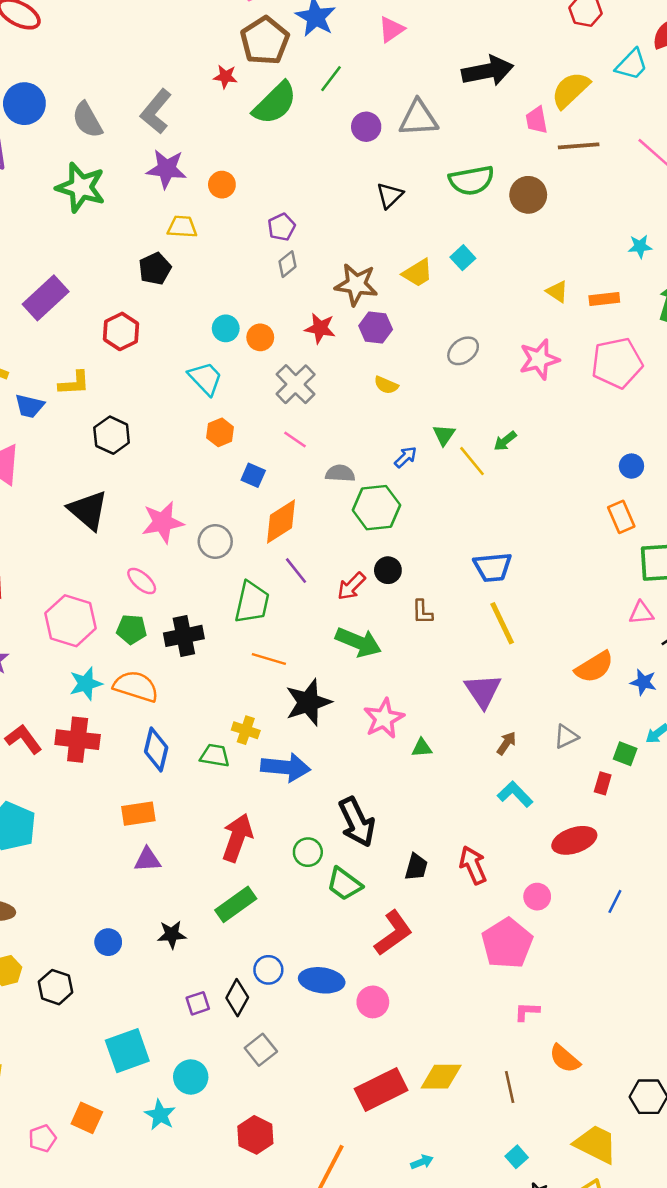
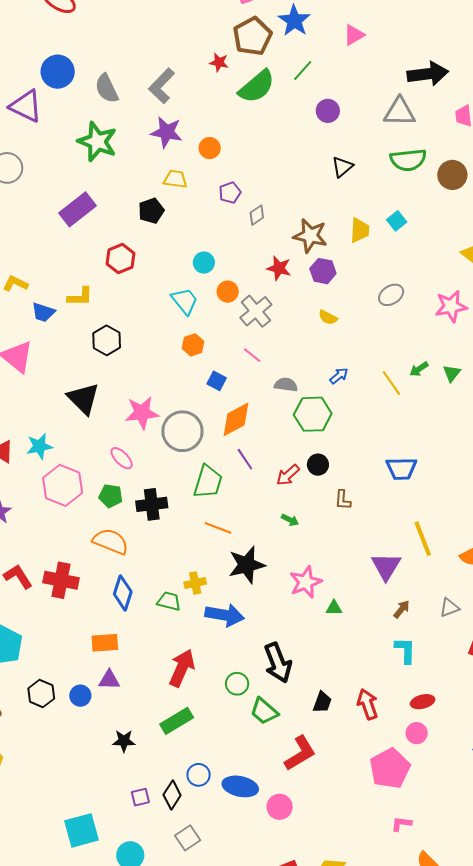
gray triangle: (418, 118) -> (399, 112), moved
purple pentagon: (282, 227) -> (230, 193), moved
yellow trapezoid: (418, 273) -> (360, 230), turned -60
purple rectangle: (46, 298) -> (78, 209), moved
orange circle: (260, 337) -> (228, 292), moved
green triangle: (444, 435) -> (452, 373), moved
gray circle: (215, 542) -> (182, 431), size x1.5
yellow line: (502, 623) -> (423, 539), moved
green arrow: (358, 642) -> (290, 520), size x0.5
cyan star: (86, 684) -> (39, 446), moved
yellow cross: (246, 730) -> (195, 583), turned -35
cyan L-shape: (515, 794) -> (405, 650), turned 40
red ellipse: (574, 840) -> (423, 702), moved, size x0.7
blue circle: (108, 942) -> (80, 696), moved
black hexagon: (56, 987) -> (41, 694), moved

